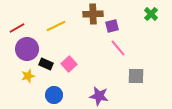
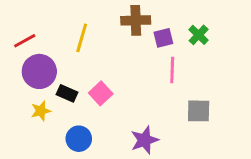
green cross: (151, 14) -> (199, 35), moved
yellow line: (56, 26) -> (82, 38), turned -48
pink line: (118, 48) -> (172, 70), turned 42
purple star: (99, 96) -> (144, 140), turned -30

